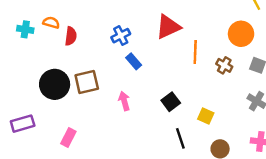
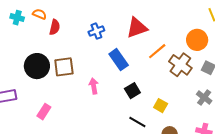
orange line: (195, 52) -> (157, 51), turned 42
blue rectangle: (134, 61) -> (119, 60), moved, size x1.5
brown cross: (224, 65) -> (180, 65), size x1.6
black line: (180, 138) -> (137, 122), turned -48

